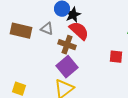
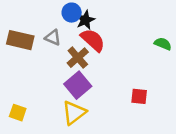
brown cross: (67, 45) -> (78, 58), turned 30
red square: (116, 57) -> (139, 96), moved

